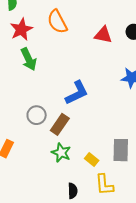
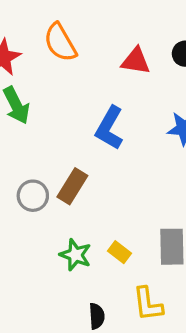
blue L-shape: (77, 93) -> (110, 128), moved, turned 148
brown rectangle: (60, 124) -> (72, 186), moved
yellow rectangle: (92, 159) -> (120, 252), moved

